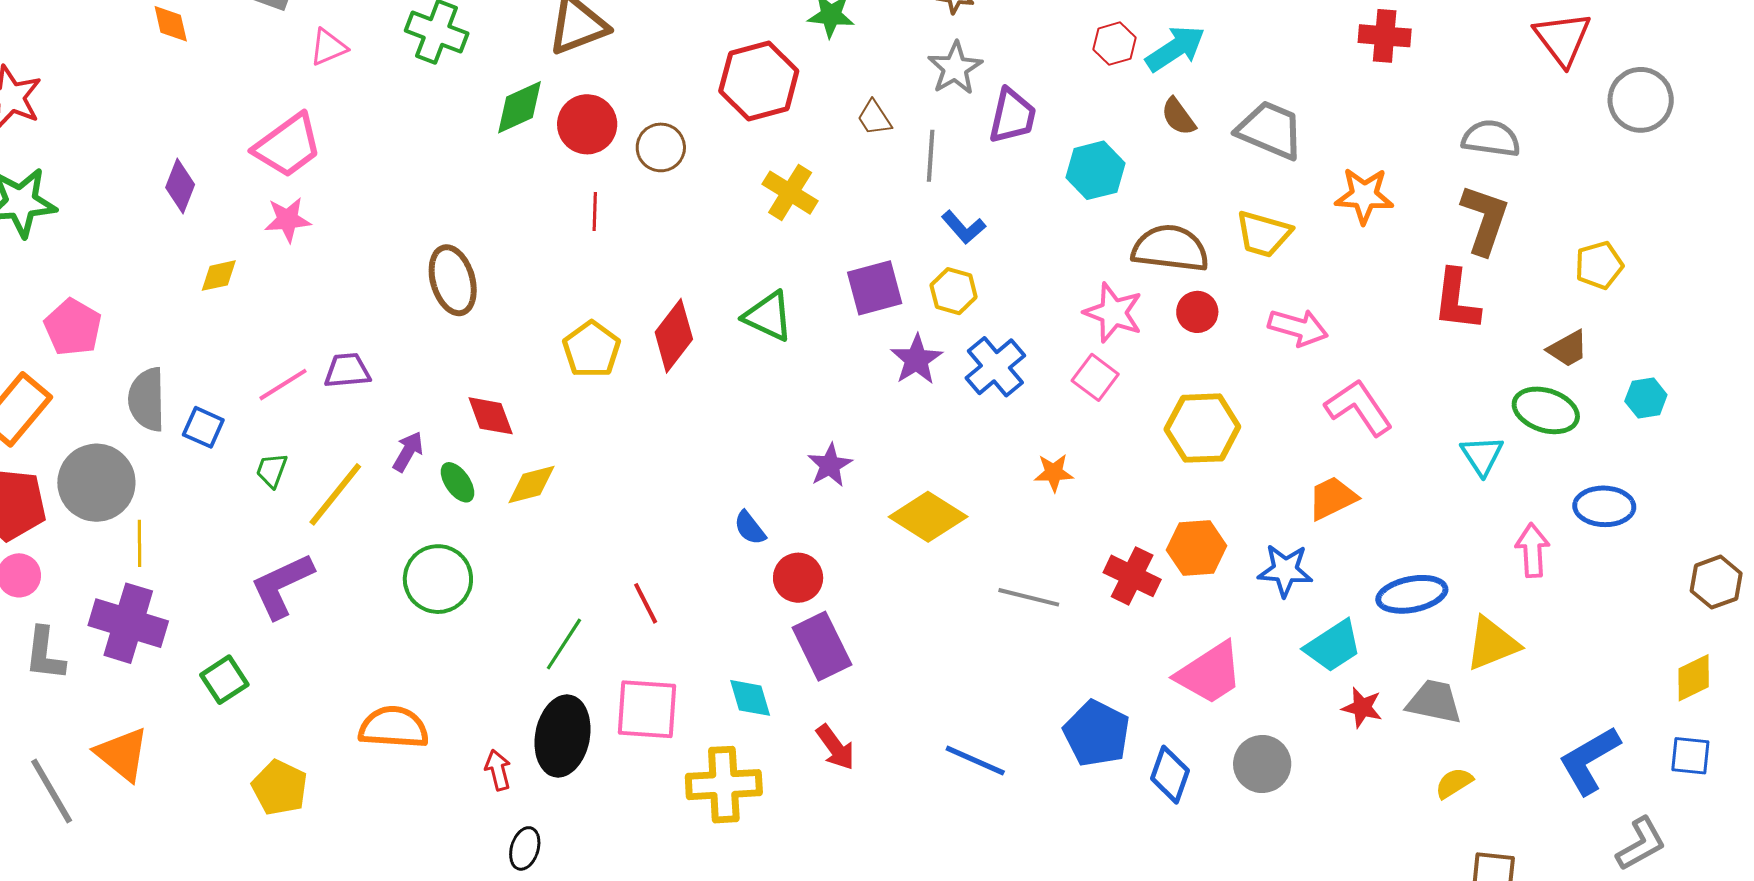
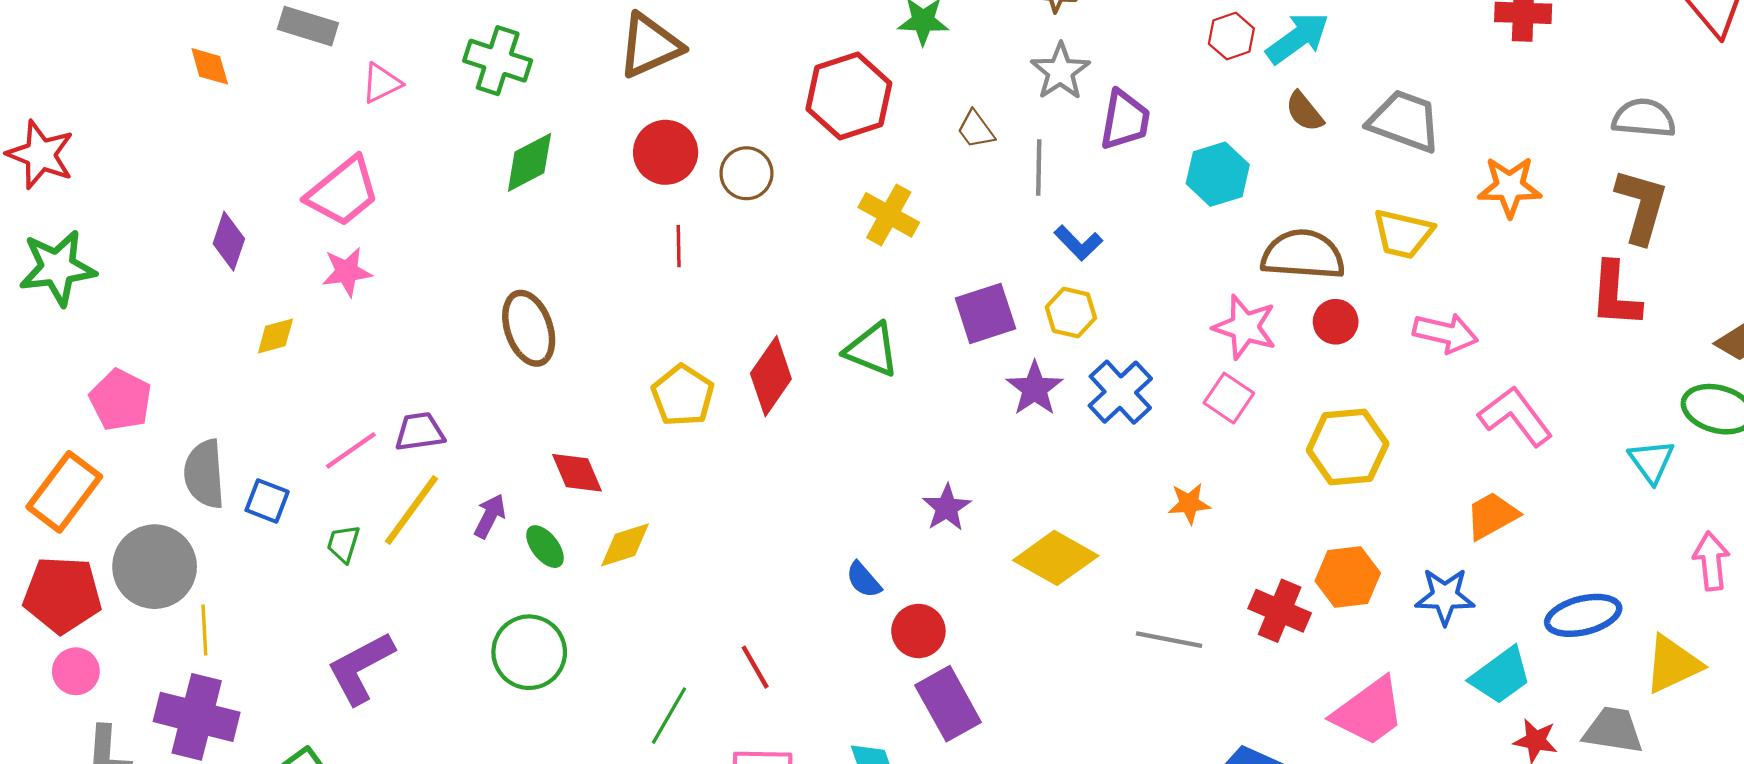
green diamond: (519, 107) -> (529, 162), moved
yellow line: (335, 494) -> (412, 510), moved

